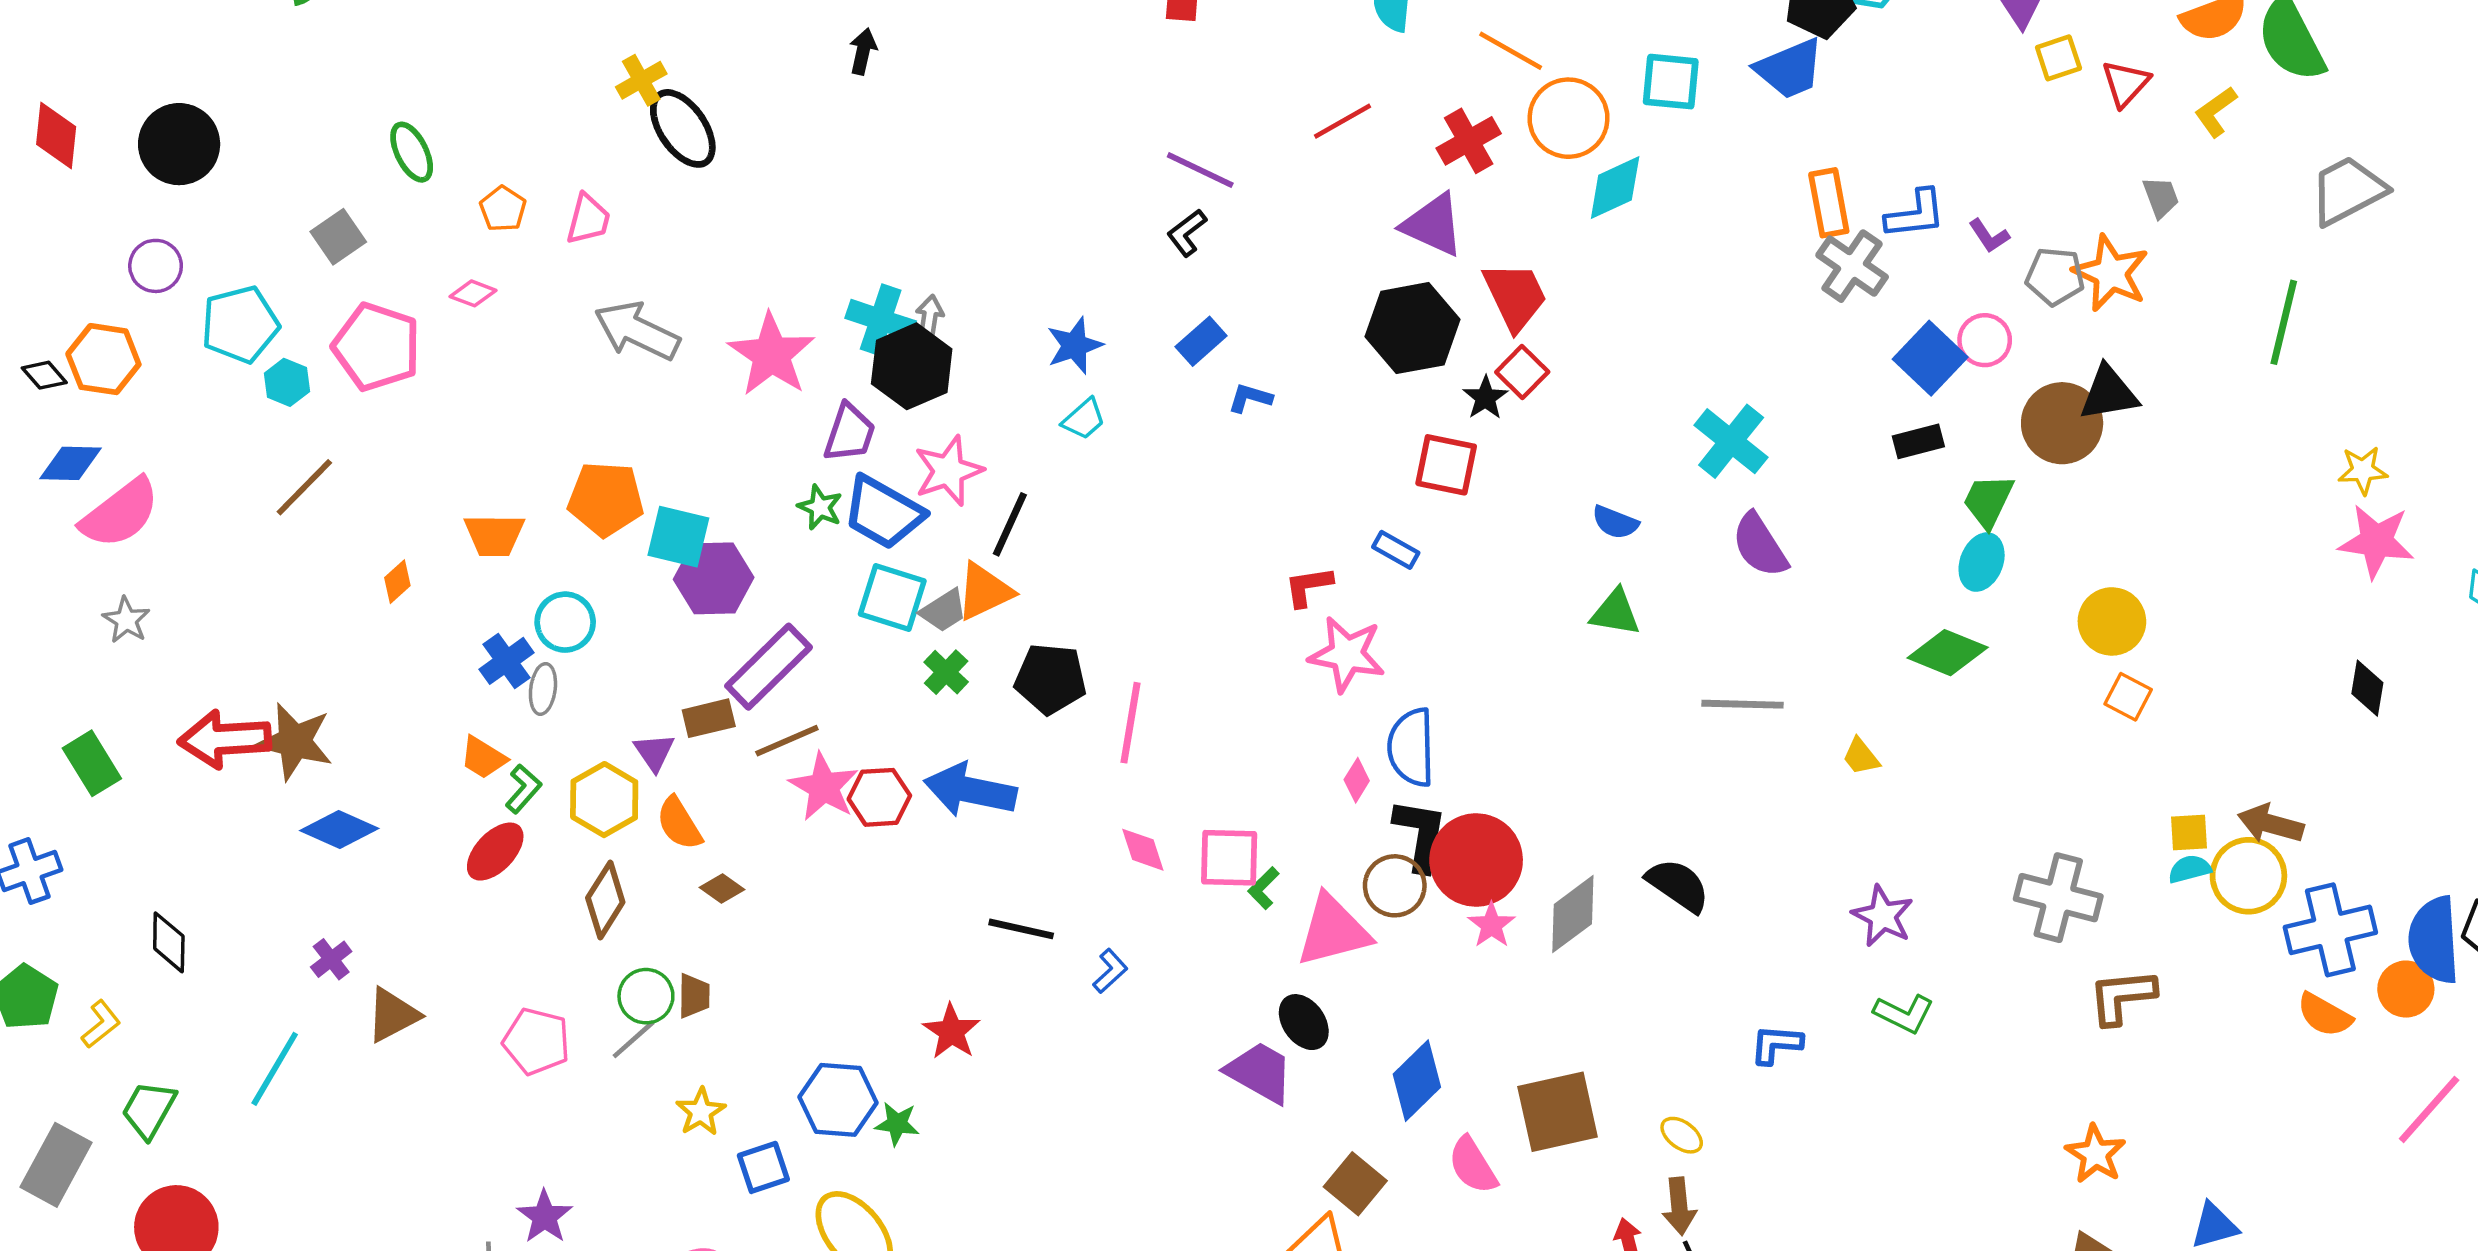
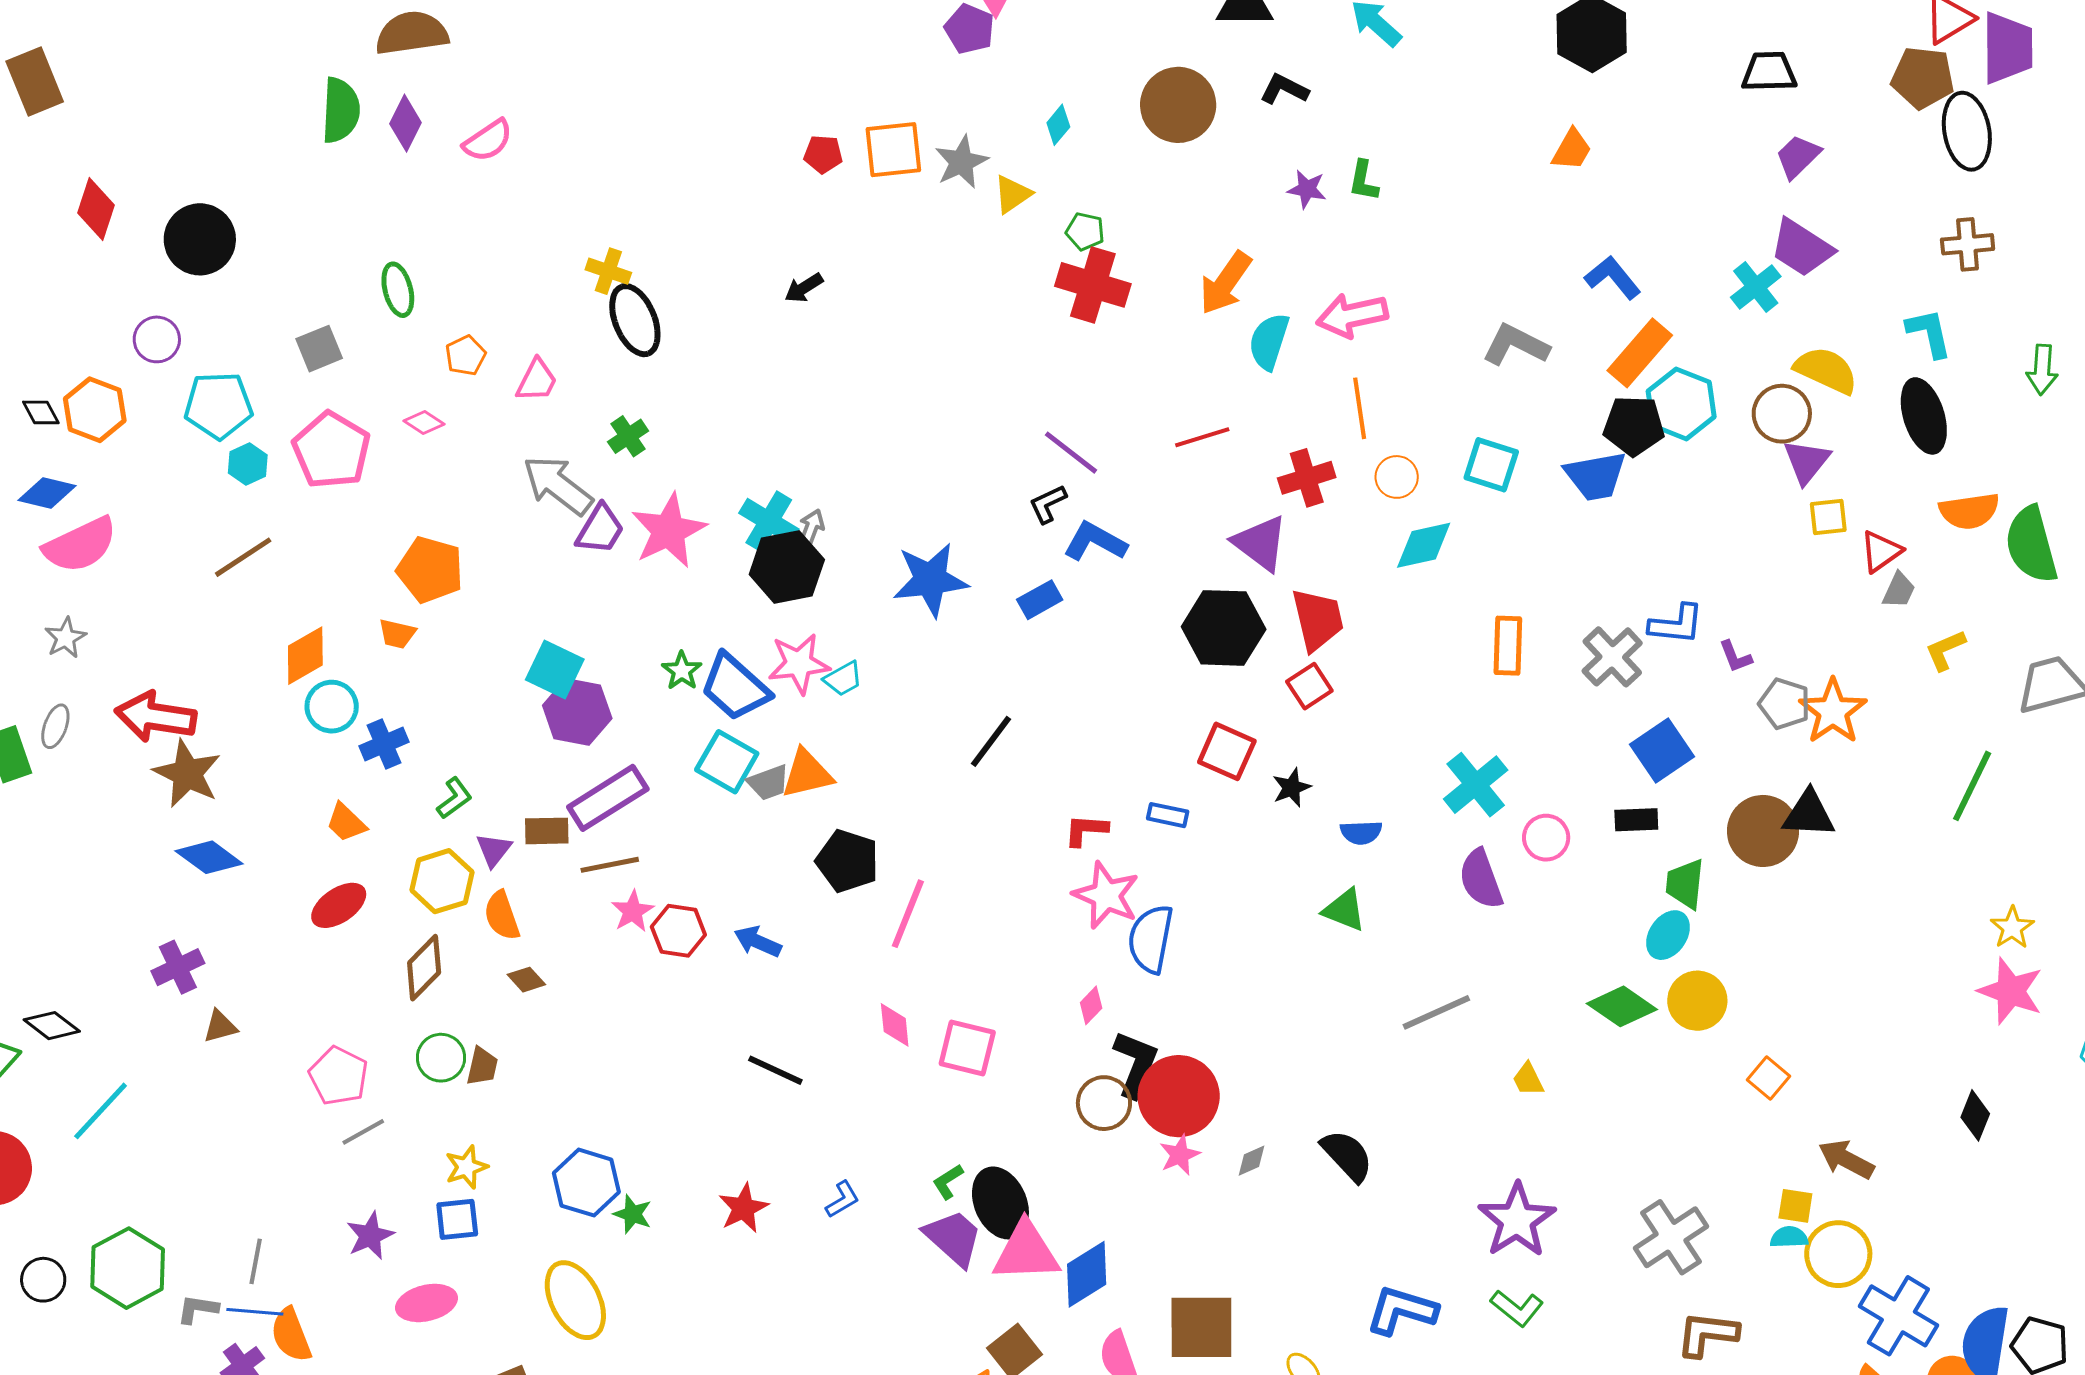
black arrow: (863, 51) -> (804, 288), turned -147
orange line: (1511, 51) -> (1360, 408), turned 40
yellow cross: (641, 80) -> (608, 271), turned 36
yellow L-shape: (2216, 112) -> (1945, 650), moved
orange circle: (1568, 118) -> (1397, 477), size x0.6
gray trapezoid: (2161, 197) -> (1899, 590), moved, turned 33
orange rectangle: (1829, 203) -> (1508, 646), moved
pink circle: (1985, 340) -> (1546, 838), moved
blue star: (1075, 346) -> (930, 580), size x1.5
blue L-shape: (1250, 398) -> (1095, 542), moved, size x1.6
black star: (1485, 398) -> (1292, 788), moved
cyan trapezoid: (1084, 419) -> (843, 679), moved
purple trapezoid: (850, 433) -> (600, 529), moved
yellow star: (2363, 470) -> (2012, 928), turned 30
orange pentagon: (606, 499) -> (430, 570), moved
green trapezoid: (1988, 501) -> (1685, 884), turned -32
blue semicircle: (1615, 522) -> (1361, 832), turned -36
black line: (1010, 524) -> (991, 741), moved
orange trapezoid: (494, 535) -> (397, 634), size x0.7
blue rectangle: (1396, 550) -> (1168, 815), turned -30
orange diamond: (397, 582) -> (305, 656), size x1.6
yellow circle: (2112, 621) -> (1697, 1001), moved
cyan circle: (565, 622) -> (332, 707), moved
green cross: (946, 672) -> (628, 436), moved
gray ellipse: (543, 689) -> (55, 726), moved
gray line: (1743, 704) -> (1436, 1012), turned -38
red arrow: (225, 739) -> (156, 717), moved
blue semicircle: (1411, 747) -> (1151, 939), moved
pink star: (824, 787) -> (633, 911), size x0.7
green L-shape: (523, 789) -> (454, 798), moved
blue arrow: (970, 790) -> (758, 942), size x0.6
brown arrow: (2271, 824) -> (1846, 1159), moved
green L-shape: (1264, 888) -> (948, 1182), moved
gray cross: (2058, 898) -> (1671, 1237), turned 30
gray diamond: (1573, 914) -> (1252, 1161), size x0.5
purple star: (1883, 916) -> (1517, 1220), size x1.4
blue cross: (2330, 930) -> (1898, 1316), turned 32
pink triangle: (1333, 931) -> (1026, 1252), moved
black diamond: (169, 942) -> (52, 1026), moved, turned -66
purple cross: (331, 959) -> (178, 967), size x1.4
blue L-shape: (1110, 971) -> (842, 1199), moved
brown triangle: (393, 1015) -> (220, 1026), size x0.7
black ellipse: (1304, 1022) -> (1000, 1203), size x1.4
red star: (951, 1032) -> (743, 1208), moved
gray line: (633, 1039) -> (363, 1132), moved
blue L-shape: (1776, 1044) -> (1402, 1310), size x1.5
cyan line: (275, 1069) -> (101, 1111), moved
blue square: (763, 1167) -> (457, 1219), moved
purple star: (545, 1217) -> (370, 1236), moved

